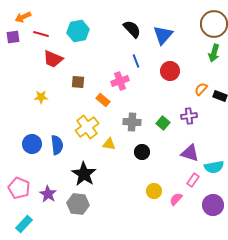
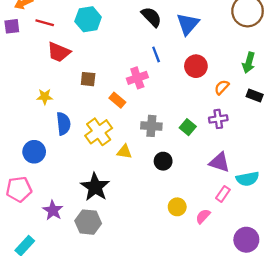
green arrow: (214, 53) -> (249, 63), moved
orange semicircle: (201, 89) -> (222, 87), moved
blue semicircle: (57, 145) -> (63, 124), moved
pink pentagon: (19, 188) -> (19, 189), moved, turned -30
purple circle: (213, 205) -> (246, 240), moved

